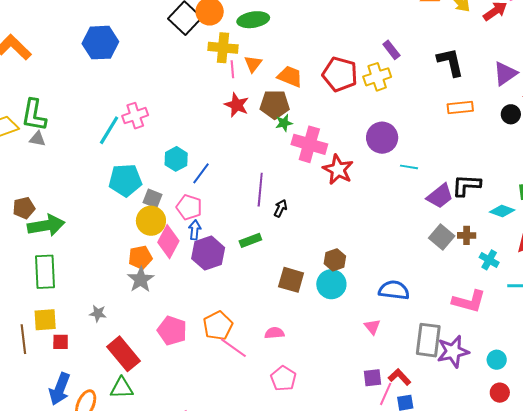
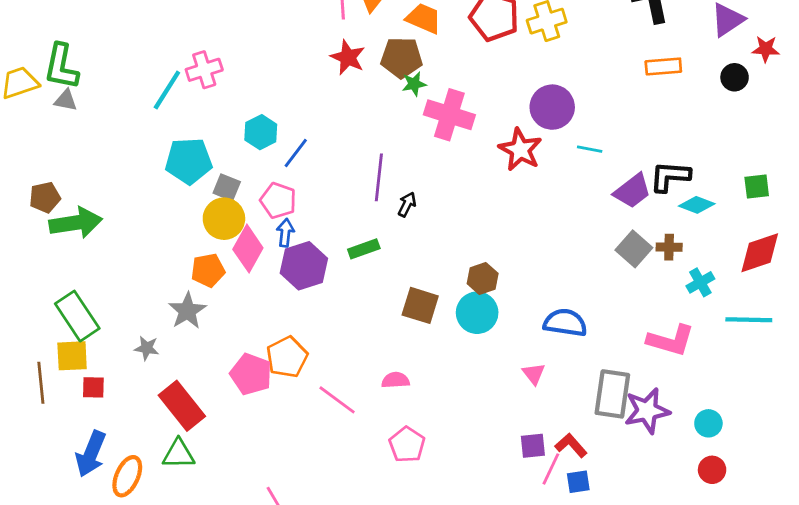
red star: (338, 170) -> (520, 150), moved
cyan diamond: (502, 211) -> (697, 205), moved
cyan cross: (489, 260) -> (700, 282), turned 30
green rectangle: (45, 272) -> (77, 316), moved, turned -32
gray star: (141, 279) -> (187, 311), moved
orange pentagon: (218, 326) -> (287, 357), moved

